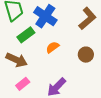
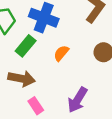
pink rectangle: (23, 84) -> (36, 106), turned -72

